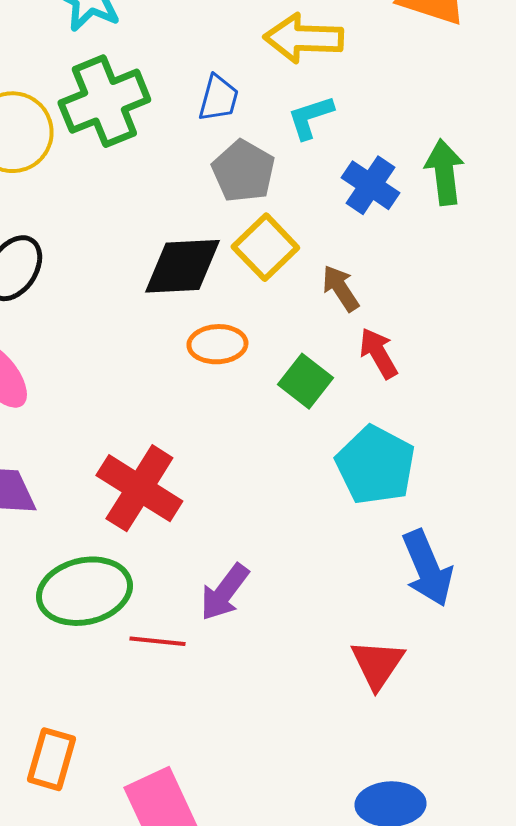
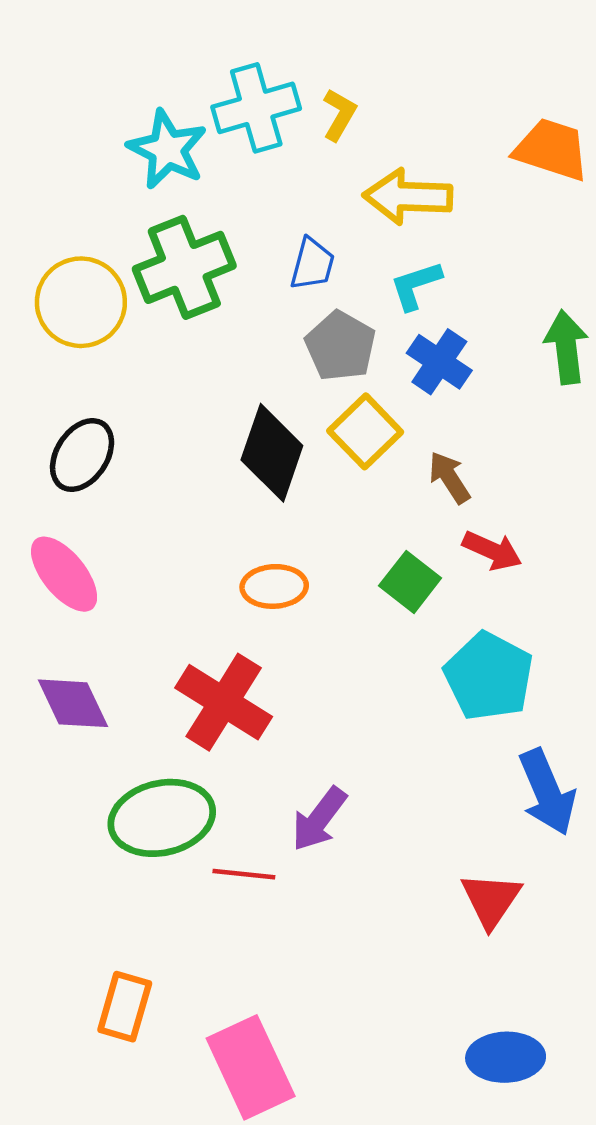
blue cross: (370, 185) -> (439, 362), moved
black diamond: (182, 266) -> (272, 453), turned -68
orange ellipse: (217, 344) -> (274, 586), moved
red arrow: (378, 353) -> (492, 551), turned 144

